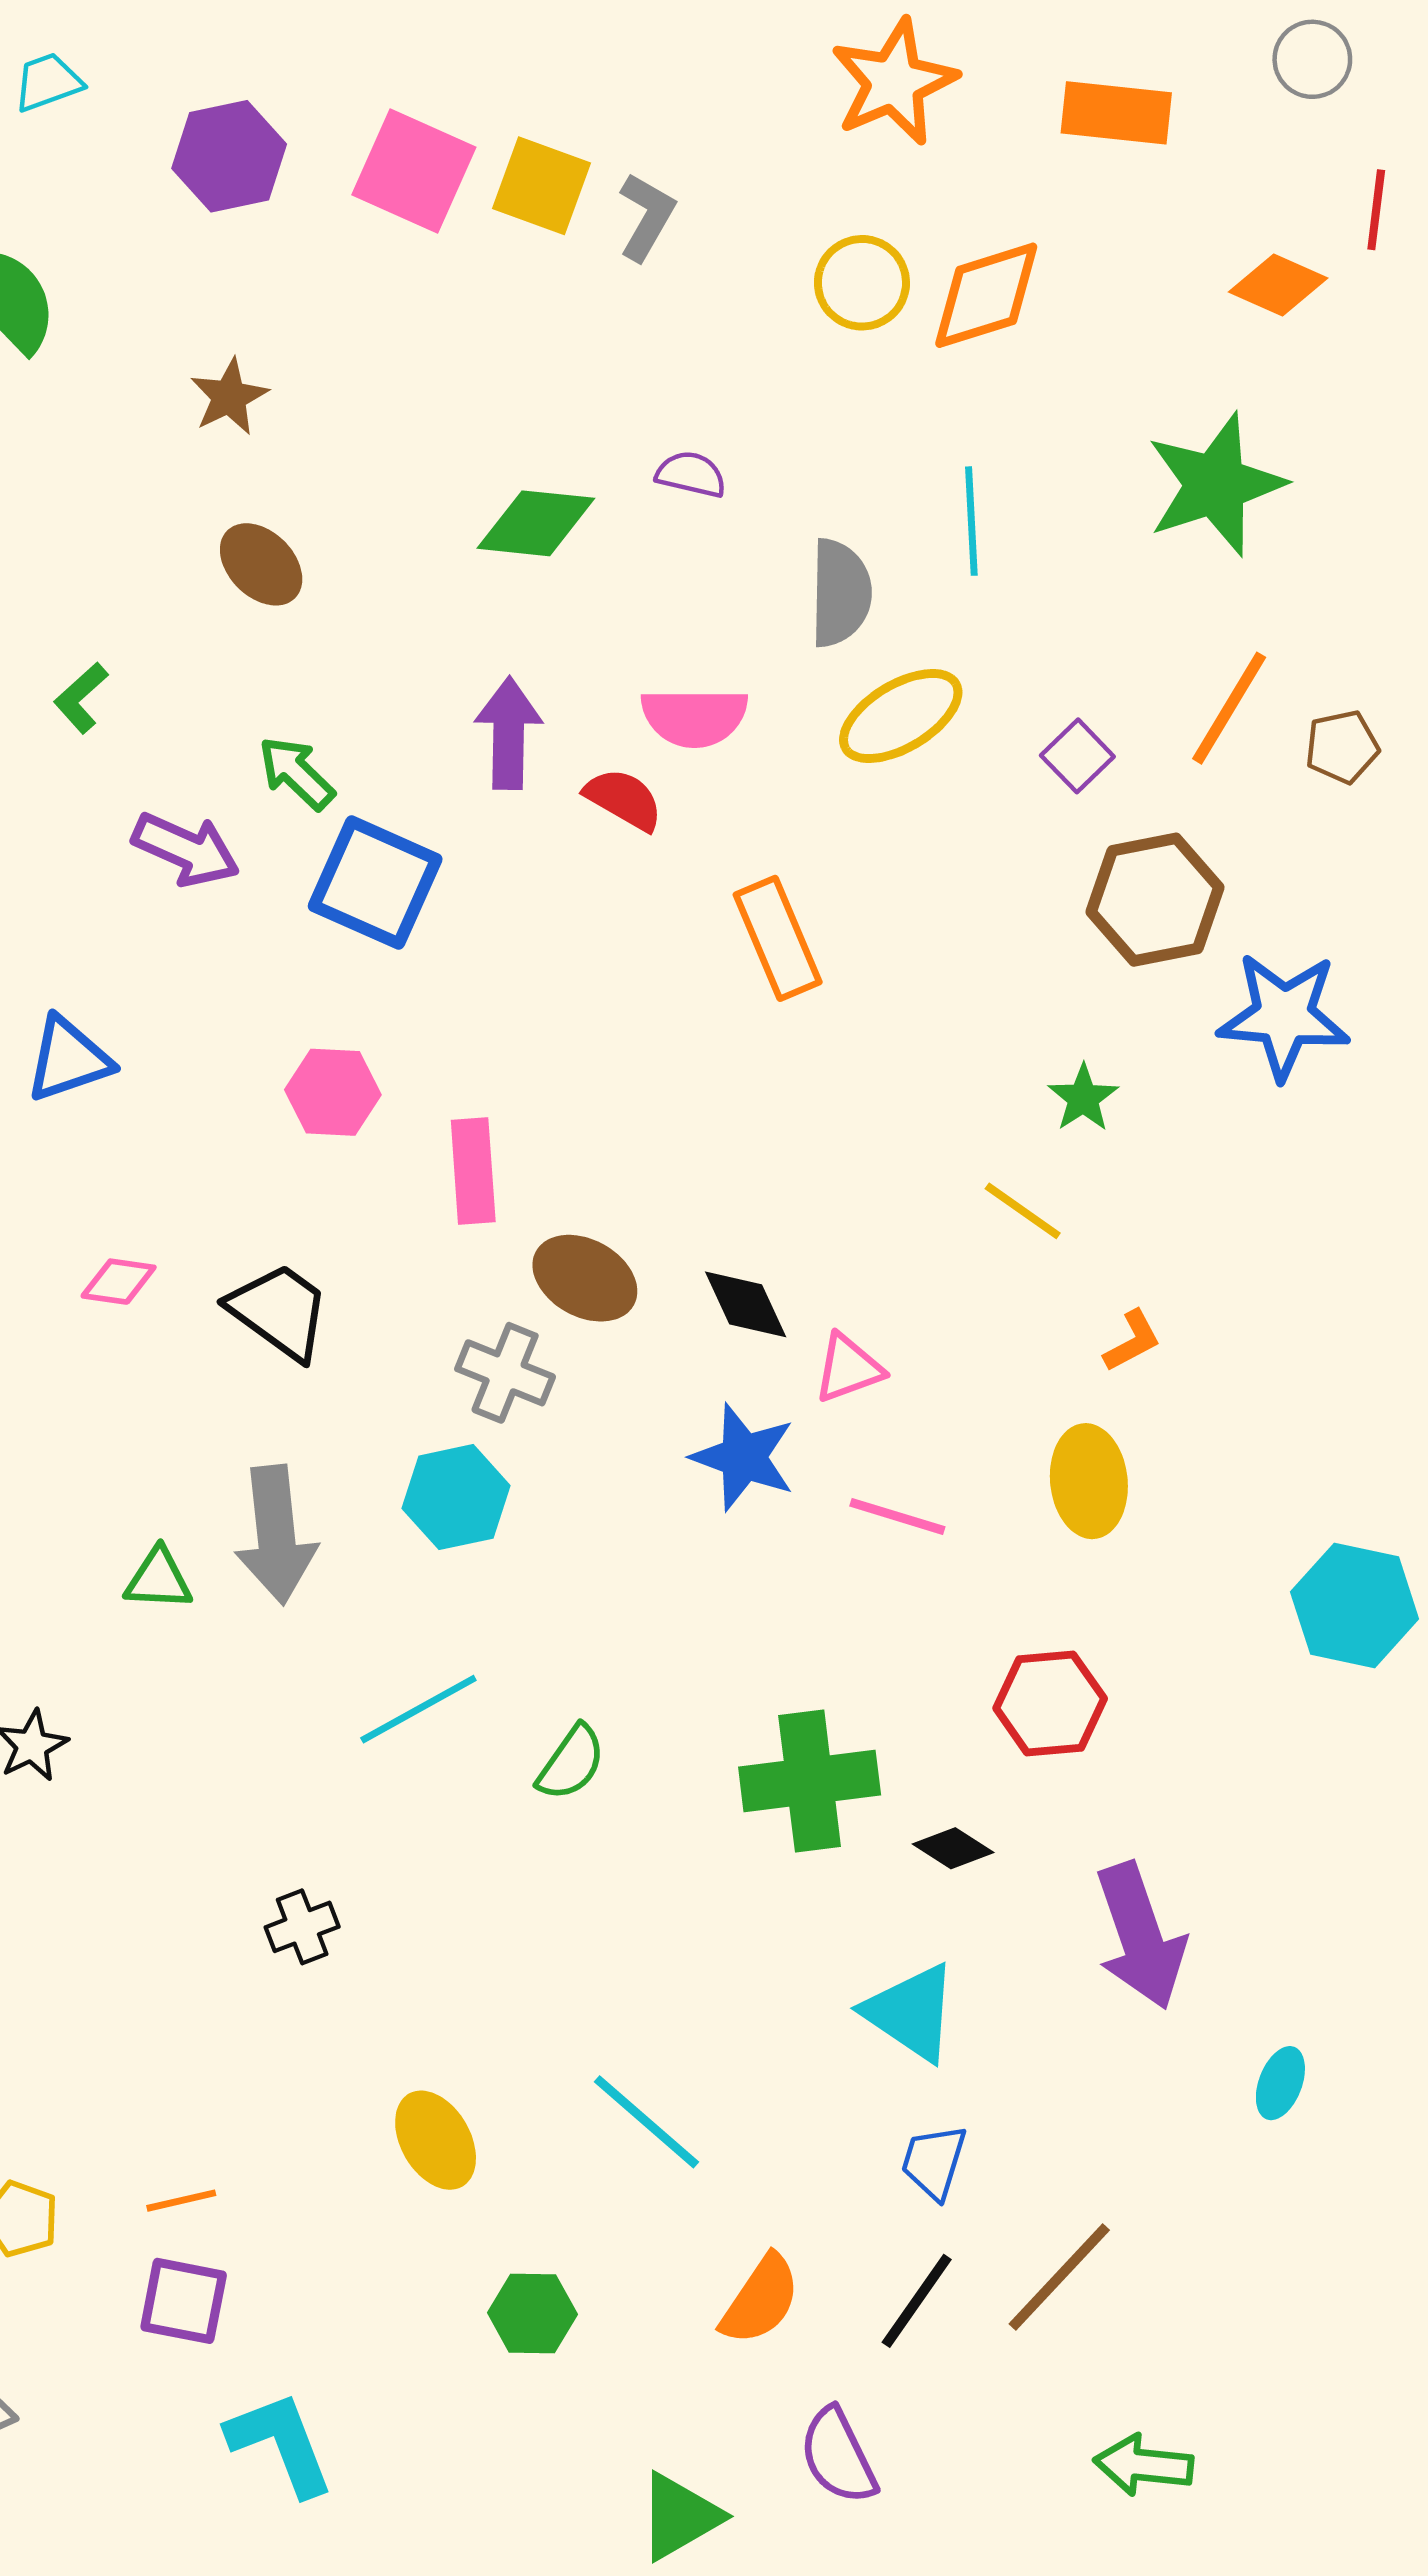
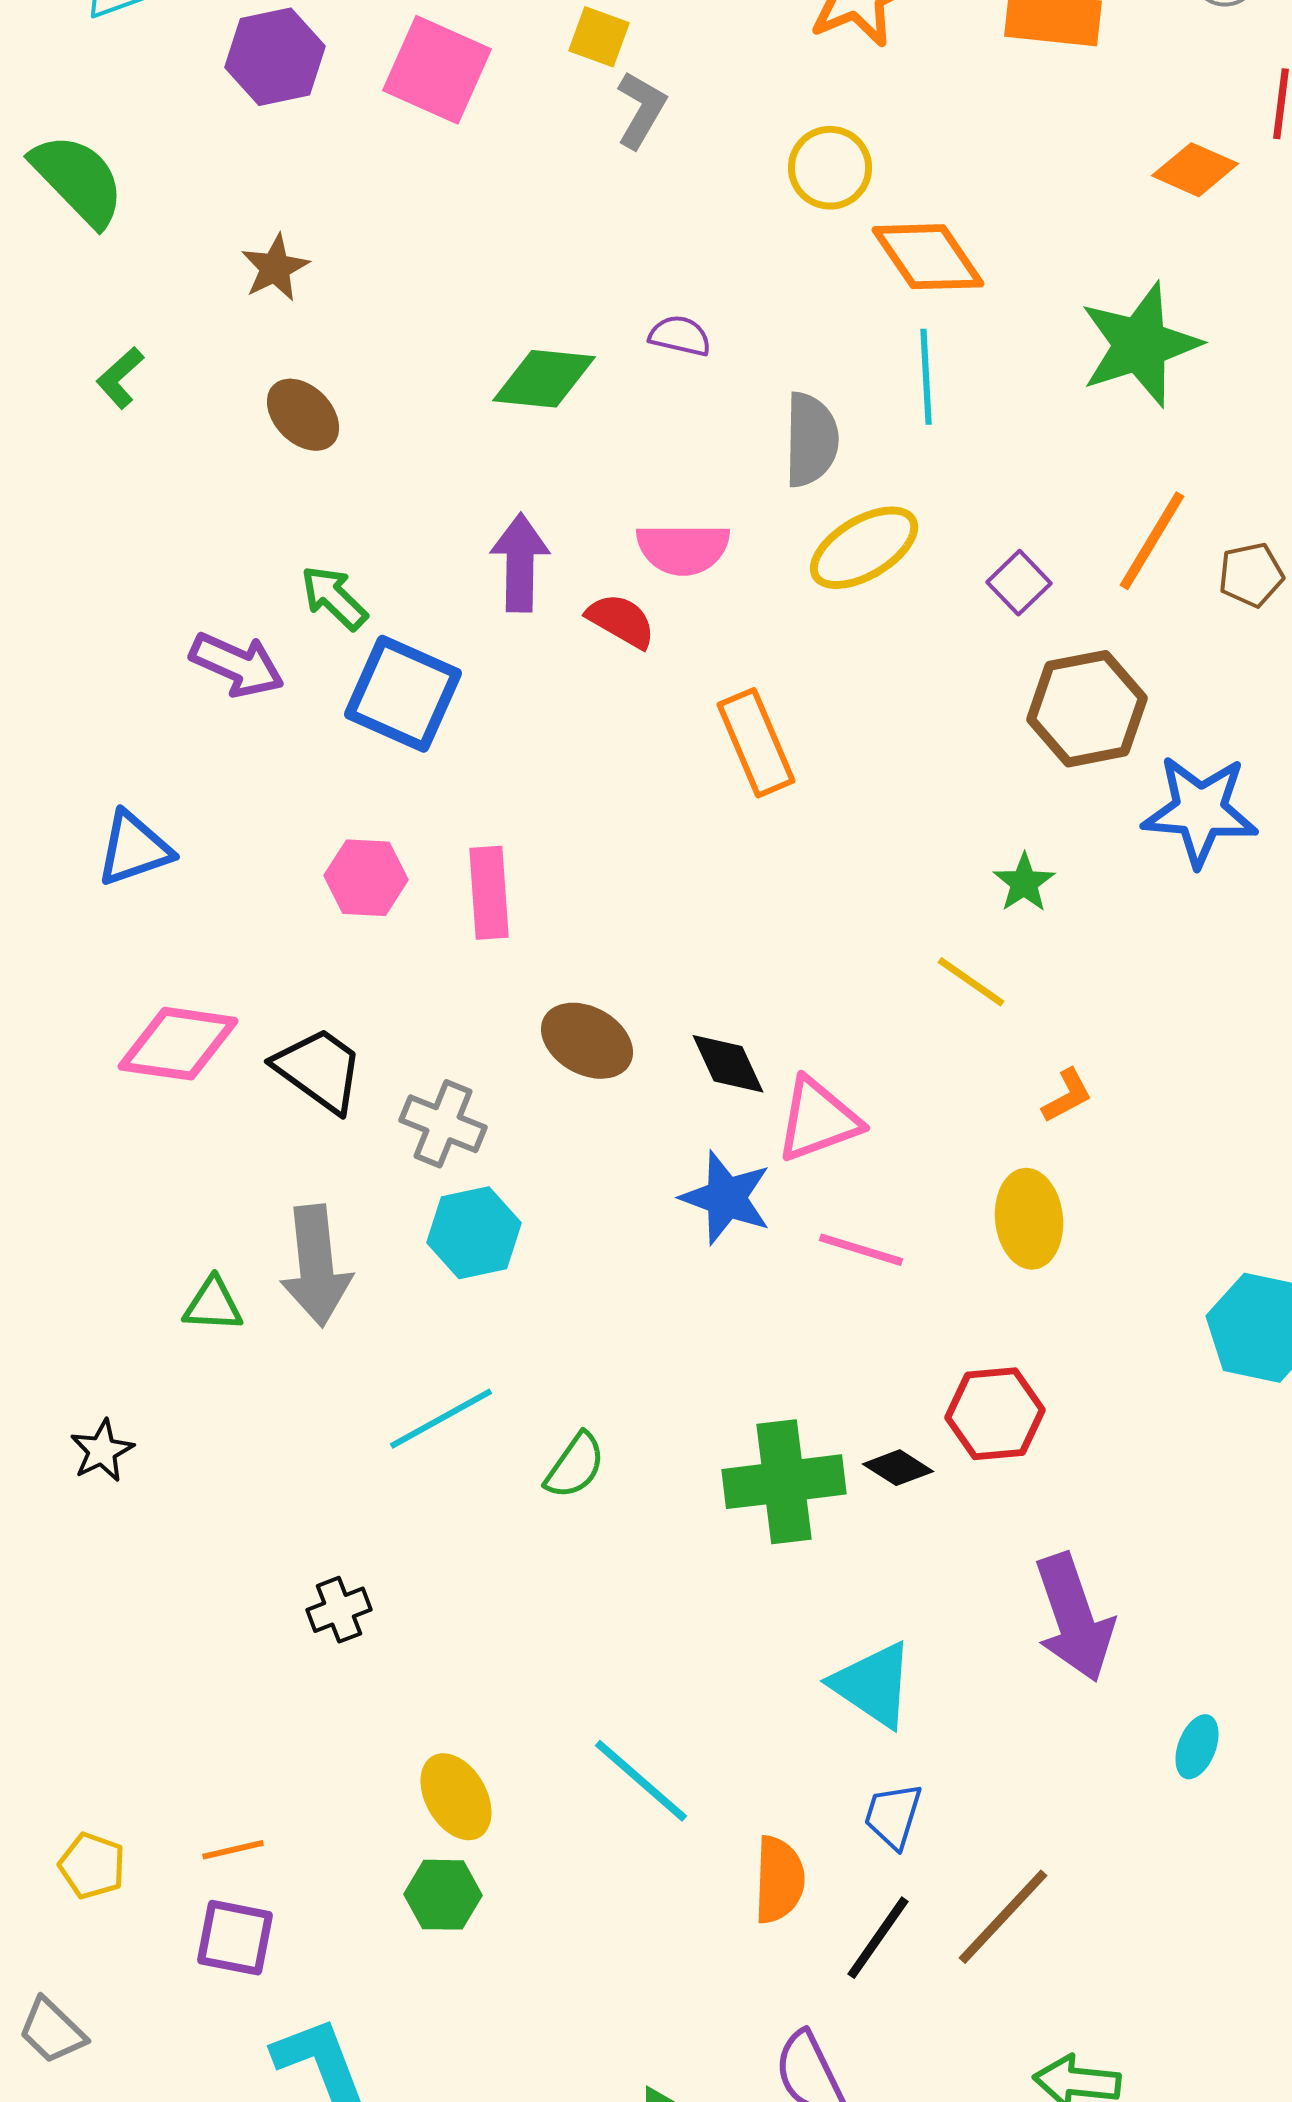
yellow square: (542, 186) -> (599, 37), moved, size x0.7
orange diamond: (986, 295) -> (928, 257), moved, turned 73
green L-shape: (81, 698) -> (120, 378), moved
pink rectangle: (473, 1171) -> (489, 893), moved
pink diamond: (119, 1282) -> (178, 1044), size x1.8
pink triangle: (848, 1368) -> (818, 1120), size x1.4
gray cross: (505, 1373) -> (443, 1124), moved
black diamond: (953, 1848) -> (898, 1468), moved
orange semicircle: (760, 2300) -> (779, 1880), moved, turned -32
green hexagon: (532, 2313) -> (443, 1895), moved

